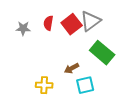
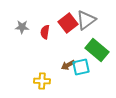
red semicircle: (48, 23) -> (45, 32), moved
cyan square: (85, 85) -> (81, 67), moved

